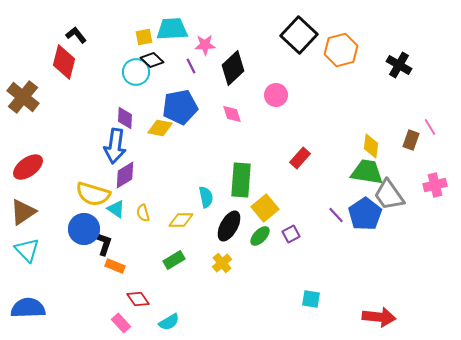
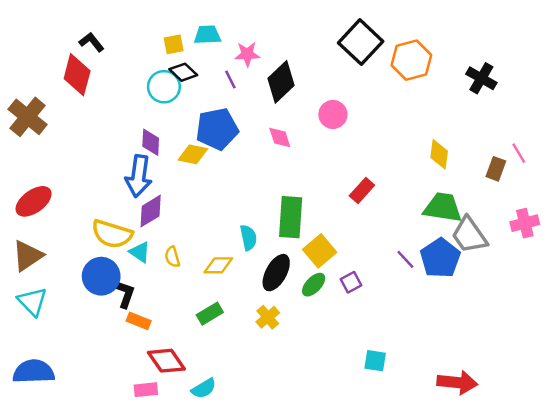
cyan trapezoid: (172, 29) -> (207, 35), size x0.7
yellow diamond: (371, 146) -> (439, 154), moved
red diamond: (138, 299) -> (166, 361), size x1.4
pink rectangle: (121, 323) -> (146, 390), turned -54

